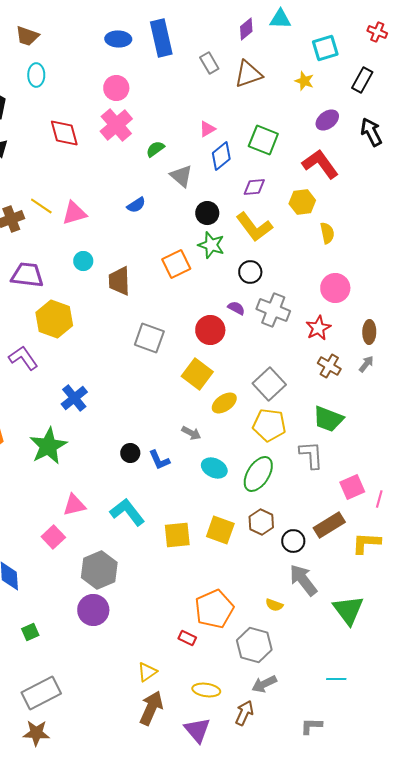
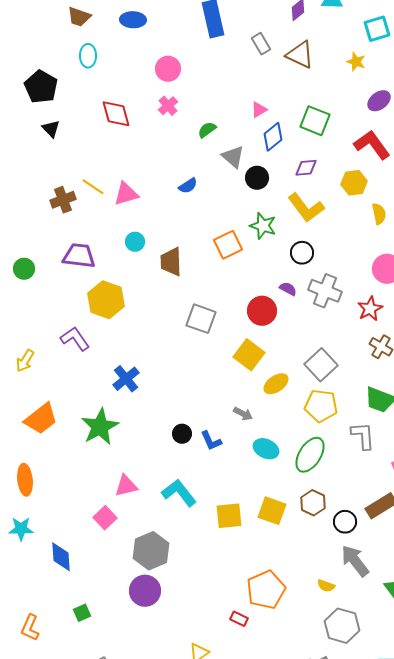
blue ellipse: (118, 39) -> (133, 20), moved
brown triangle: (248, 74) -> (300, 55), turned 44
pink cross: (116, 125) -> (168, 106), size x0.6
black circle: (207, 213) -> (257, 178), moved
gray hexagon: (254, 645) -> (342, 626), moved

